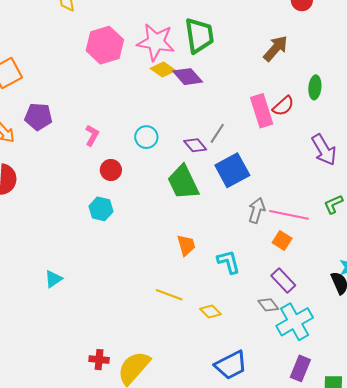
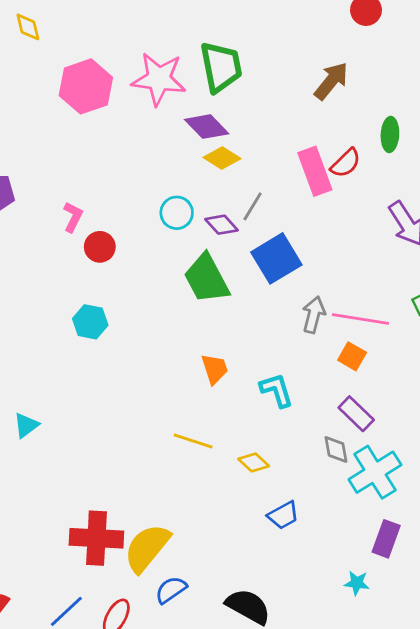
yellow diamond: (163, 70) -> (222, 158), moved
cyan circle: (146, 137) -> (177, 213), moved
red circle: (111, 170) -> (100, 247), moved
gray diamond: (268, 305) -> (336, 449), turned 30
red cross: (99, 360) -> (96, 538), size x1.8
blue trapezoid: (231, 365) -> (283, 515), moved, size x0.7

